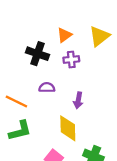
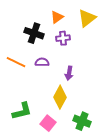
orange line: (16, 101) -> (16, 62), moved
yellow diamond: (68, 128) -> (60, 97), turned 30
green L-shape: (20, 131) -> (22, 111), moved

